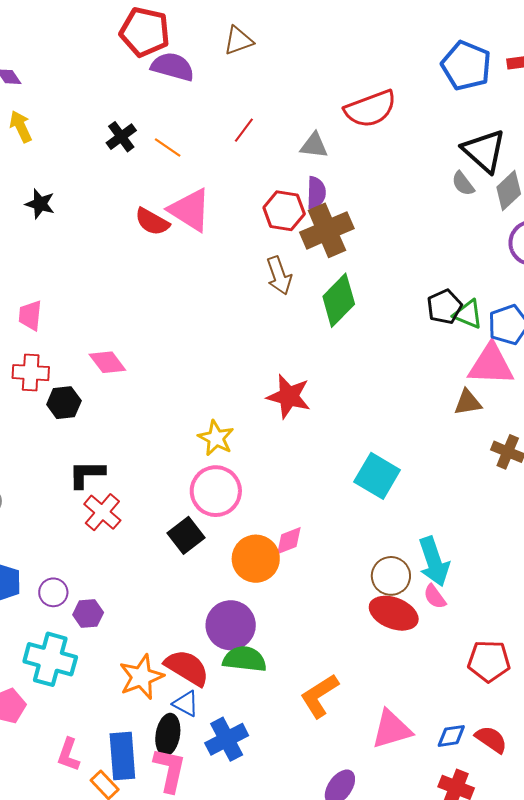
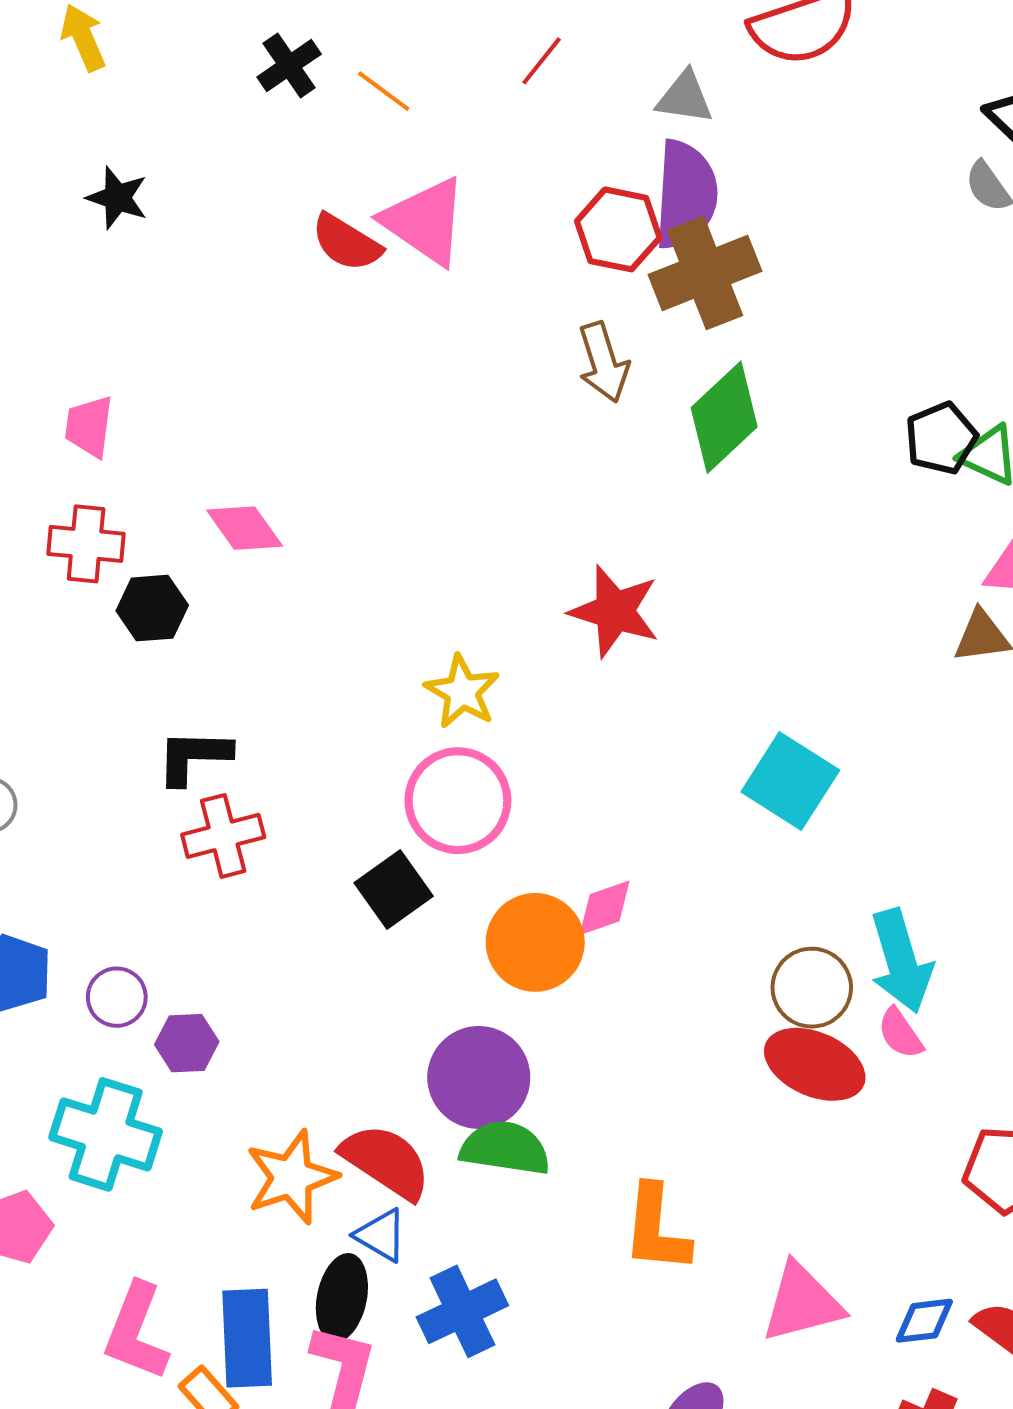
purple semicircle: (316, 193) -> (686, 195), size x1.6
red cross: (102, 512) -> (223, 836), turned 33
orange L-shape: (319, 696) -> (656, 1229), turned -54
pink L-shape: (68, 755) -> (136, 1332), size x1.4

